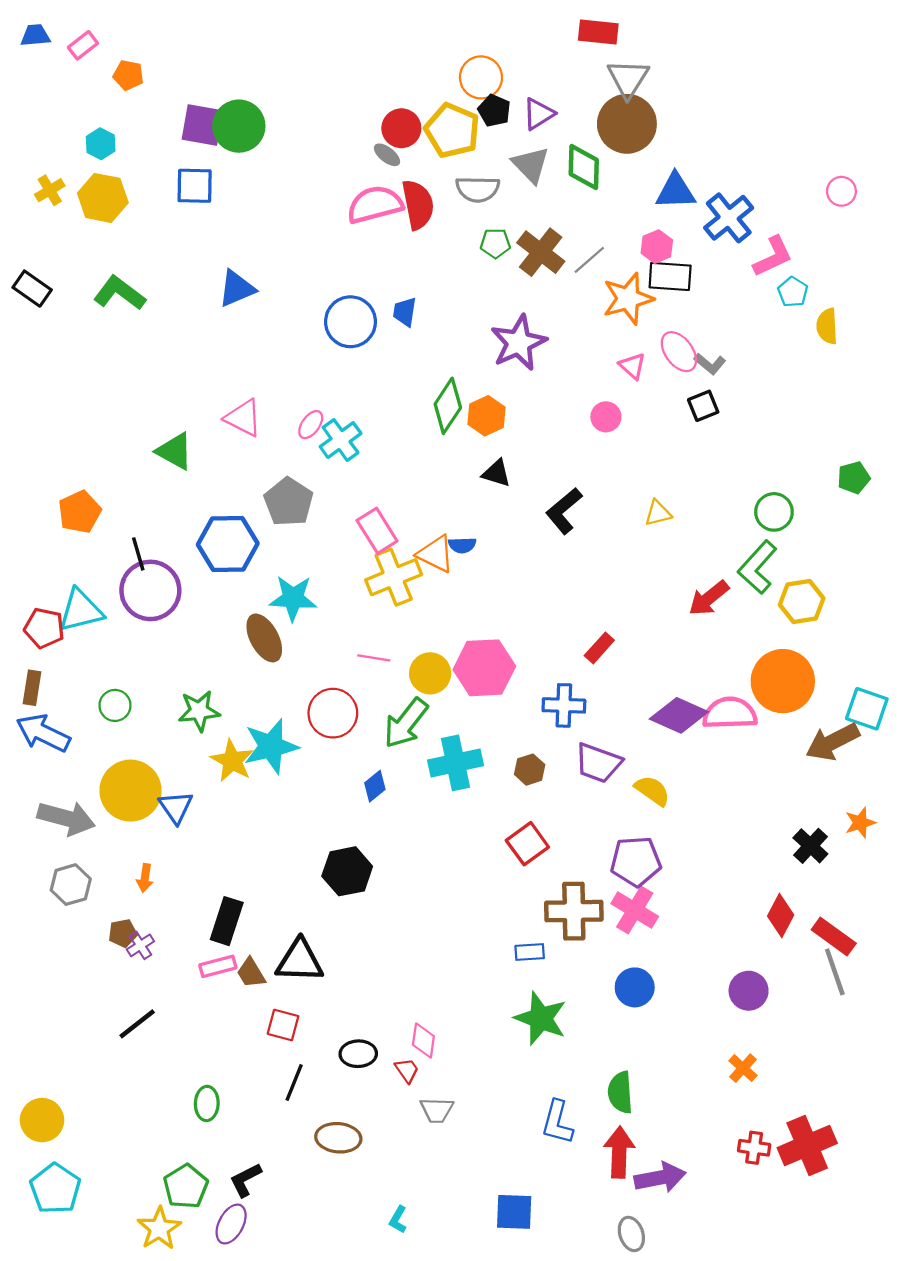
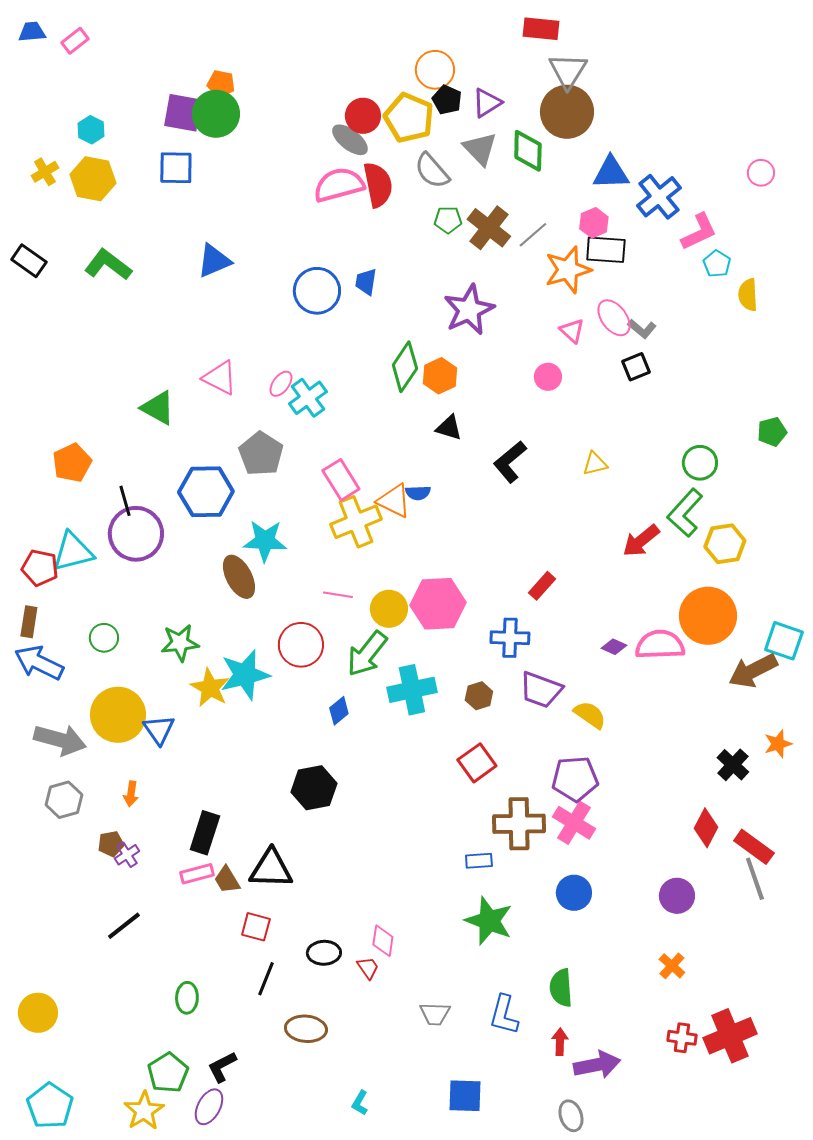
orange pentagon: (128, 75) -> (221, 84), moved
gray ellipse: (387, 155) -> (350, 140), size x1.5
gray semicircle: (478, 189) -> (432, 171), turned 48
purple diamond: (679, 715) -> (614, 647), size x0.5
gray trapezoid: (437, 1110) -> (435, 1014), moved
red arrow: (619, 1152) -> (560, 1042), size x0.6
cyan pentagon: (55, 1189) -> (50, 1106), moved

